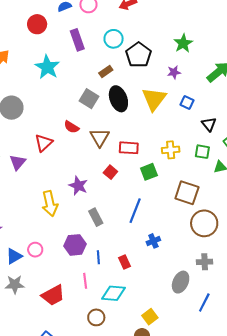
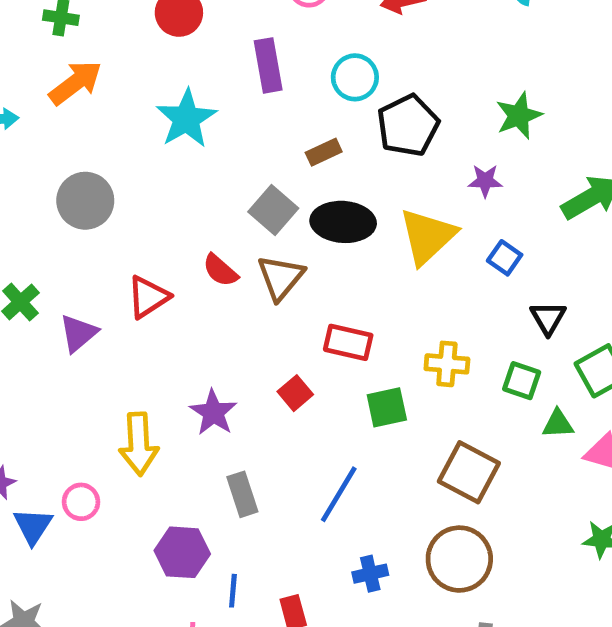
black ellipse: (118, 99) -> (343, 222), turned -75
brown triangle: (100, 137) -> (281, 277), moved
brown circle: (204, 223) -> (459, 559), moved
pink circle: (35, 250) -> (81, 502), moved
blue triangle: (14, 256) -> (33, 526), moved, turned -36

